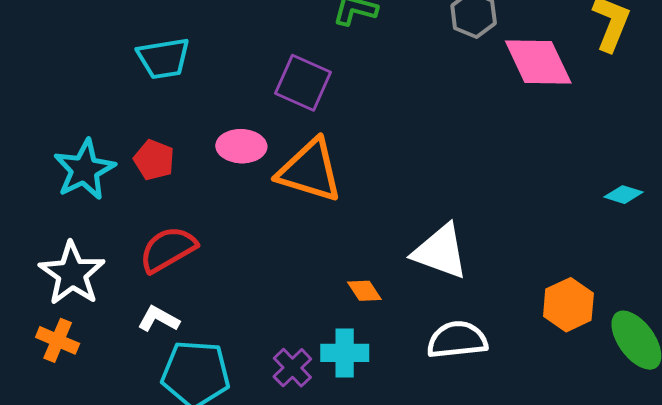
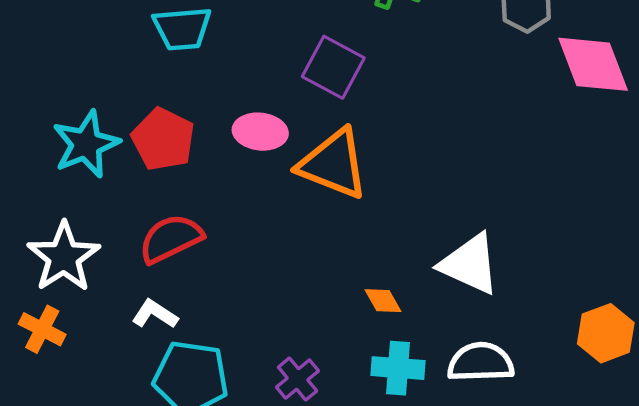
red pentagon: (154, 160) -> (163, 139), size x1.4
cyan cross: (345, 353) -> (398, 368), moved

